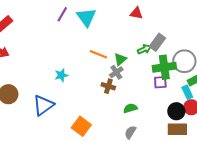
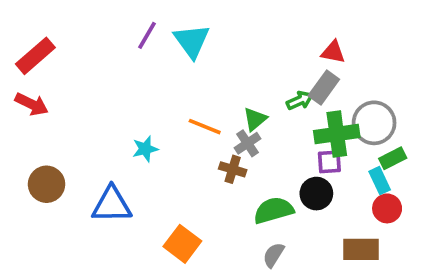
red triangle: (136, 13) -> (333, 52), moved
orange line: (98, 54) -> (205, 127), moved
blue triangle: (43, 105) -> (112, 205), turned 35
green semicircle: (130, 108) -> (274, 210), size x1.5
black circle: (176, 111) -> (316, 194), moved

